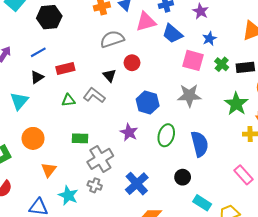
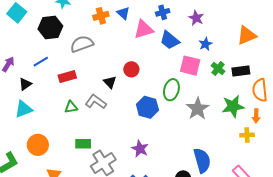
gray semicircle: (112, 39) -> (82, 44), moved
black triangle: (37, 77) -> (25, 84), moved
gray star: (189, 95) -> (198, 109), moved, turned -30
cyan triangle: (19, 101) -> (24, 109), turned 30
green star: (236, 104) -> (233, 106), turned 30
purple star: (129, 132) -> (140, 149), moved
green ellipse: (166, 135) -> (171, 90), moved
blue semicircle: (200, 144) -> (202, 160), moved

